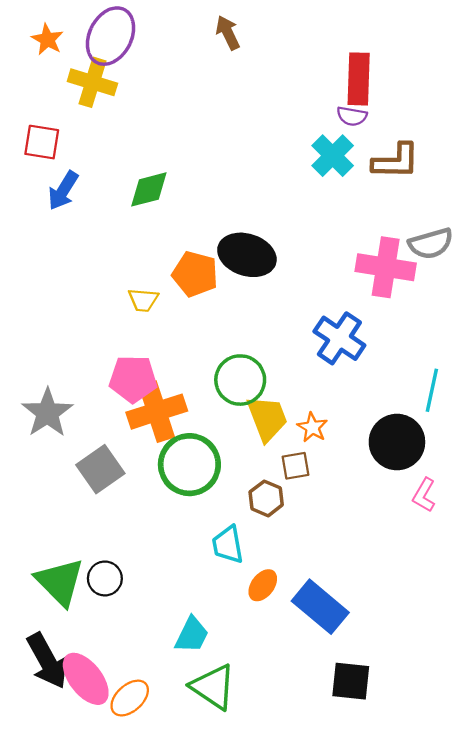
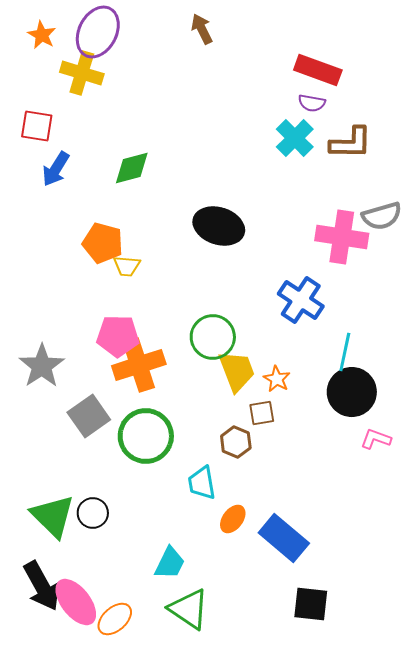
red rectangle: (359, 79) -> (318, 70), turned -72
orange pentagon: (195, 274) -> (103, 243), moved
cyan line: (432, 390) -> (345, 352), moved
green circle: (189, 465) -> (146, 436), moved
pink L-shape: (424, 495) -> (376, 439), turned 80

